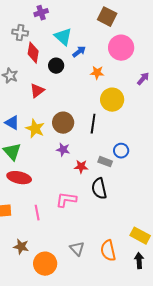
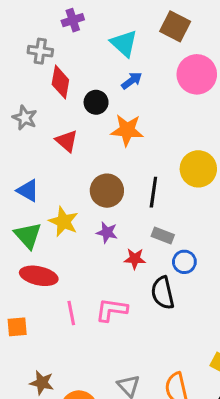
cyan triangle: (63, 37) -> (124, 43), moved
orange star: (97, 73) -> (127, 130), moved, size x1.5
red triangle: (37, 91) -> (67, 141), turned -42
yellow circle: (112, 100) -> (198, 169), moved
yellow star: (35, 129) -> (64, 222), moved
blue circle: (121, 151) -> (184, 262), moved
gray rectangle: (105, 162) -> (163, 236), moved
pink line: (37, 213) -> (71, 313), moved

